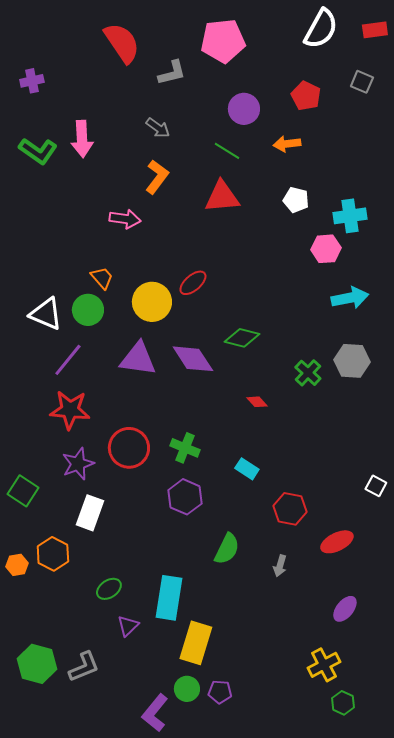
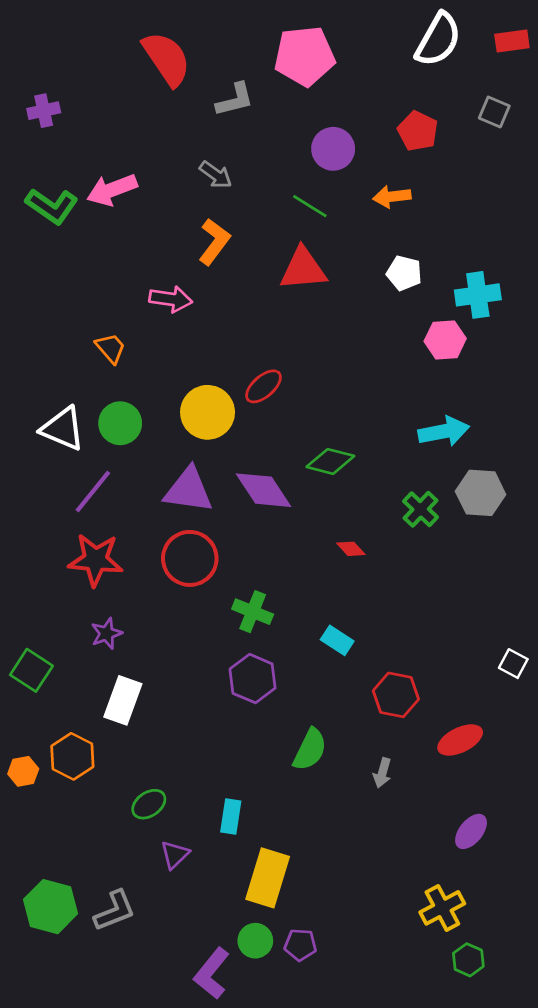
pink arrow: (82, 139) -> (112, 190), turned 72
orange trapezoid: (102, 278) -> (111, 348), moved
cyan arrow: (350, 298) -> (444, 431), moved
red circle: (129, 448) -> (190, 558), moved
purple star: (78, 464) -> (106, 633), size x0.7
cyan rectangle: (169, 598) -> (231, 816), size x0.6

